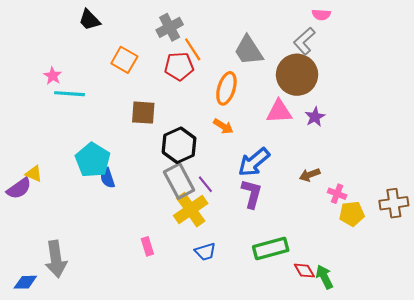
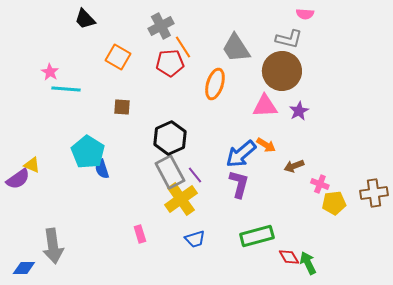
gray L-shape: (304, 41) -> (289, 39), turned -124
brown square: (143, 113) -> (122, 107), moved, size x0.7
orange arrow: (223, 126) -> (266, 145), moved

